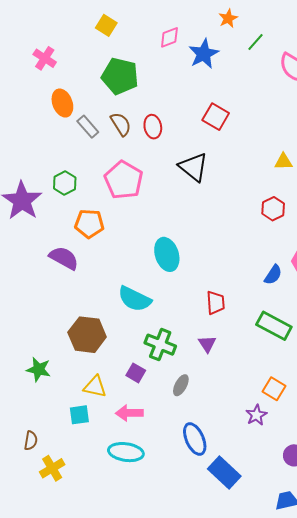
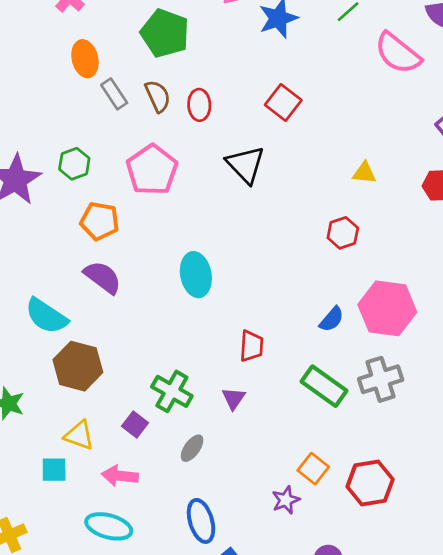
purple semicircle: (64, 258) -> (103, 277), moved
cyan semicircle: (135, 299) -> (46, 316), moved

